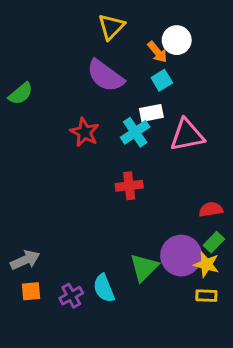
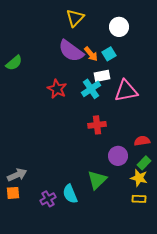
orange arrow: (157, 52) -> (91, 54), moved
red cross: (129, 186) -> (97, 125), moved
purple circle: (181, 256) -> (118, 156), moved, size x0.7
orange square: (31, 291) -> (13, 193), moved

